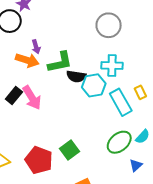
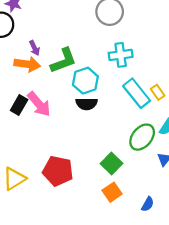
black semicircle: (76, 76) -> (87, 104), moved
cyan hexagon: (94, 85) -> (85, 81), moved
yellow rectangle: (140, 92) -> (158, 92), moved
green square: (70, 150) -> (111, 163), moved

